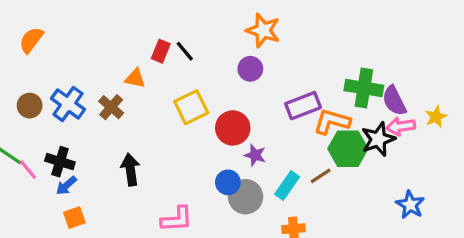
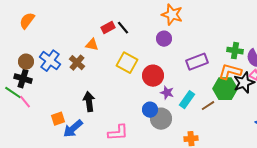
red rectangle: (161, 51) -> (108, 28), turned 40
green cross: (364, 88) -> (235, 51), size x0.7
yellow square: (191, 107) -> (127, 63), turned -35
orange L-shape: (332, 122) -> (230, 72), moved
black cross: (60, 162) -> (23, 79), moved
blue arrow: (66, 186) -> (73, 129), moved, size x1.5
cyan rectangle: (287, 186) -> (187, 100), moved
orange square: (74, 218) -> (58, 119), moved

